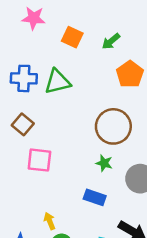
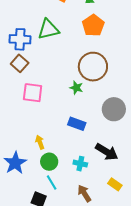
orange pentagon: (130, 74) -> (93, 25), moved
blue cross: (24, 78) -> (20, 39), moved
green star: (104, 163) -> (76, 88), moved

